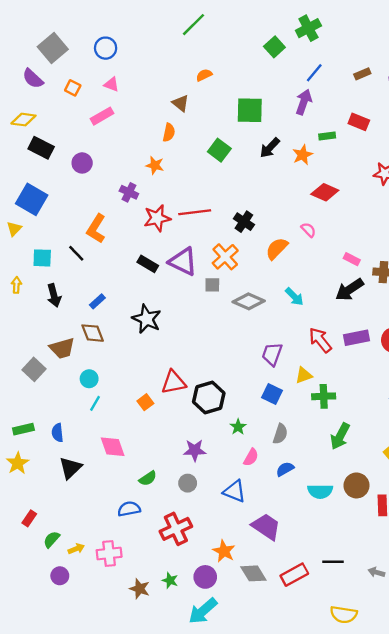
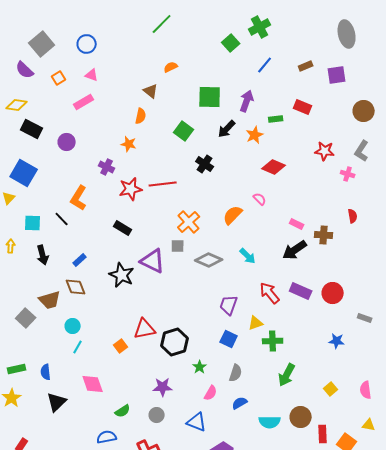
orange square: (73, 88) -> (59, 78), turned 32
purple arrow: (304, 102) -> (247, 101), moved
black cross: (244, 222) -> (205, 164), moved
purple triangle: (183, 261) -> (153, 261), moved
purple rectangle: (356, 338) -> (301, 291), turned 35

